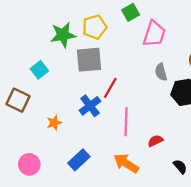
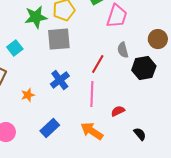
red line: (110, 88) -> (98, 64), moved

